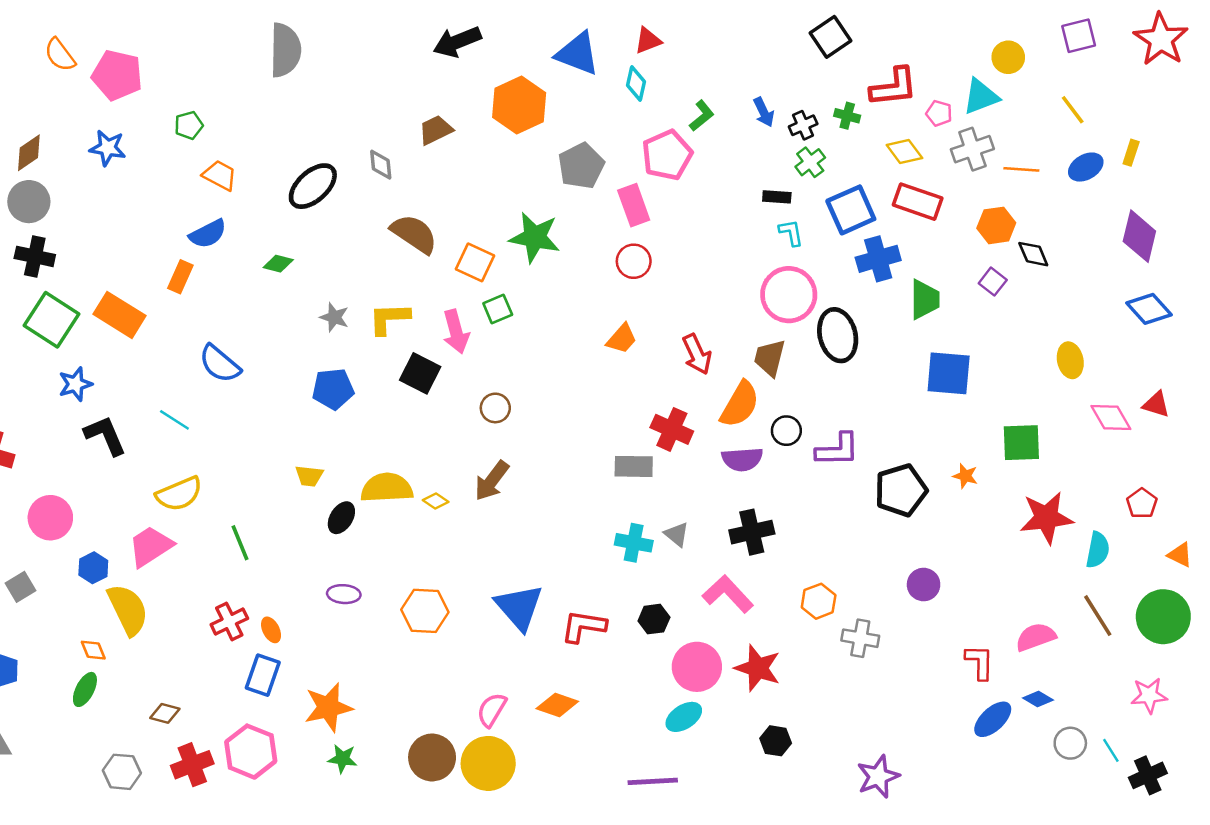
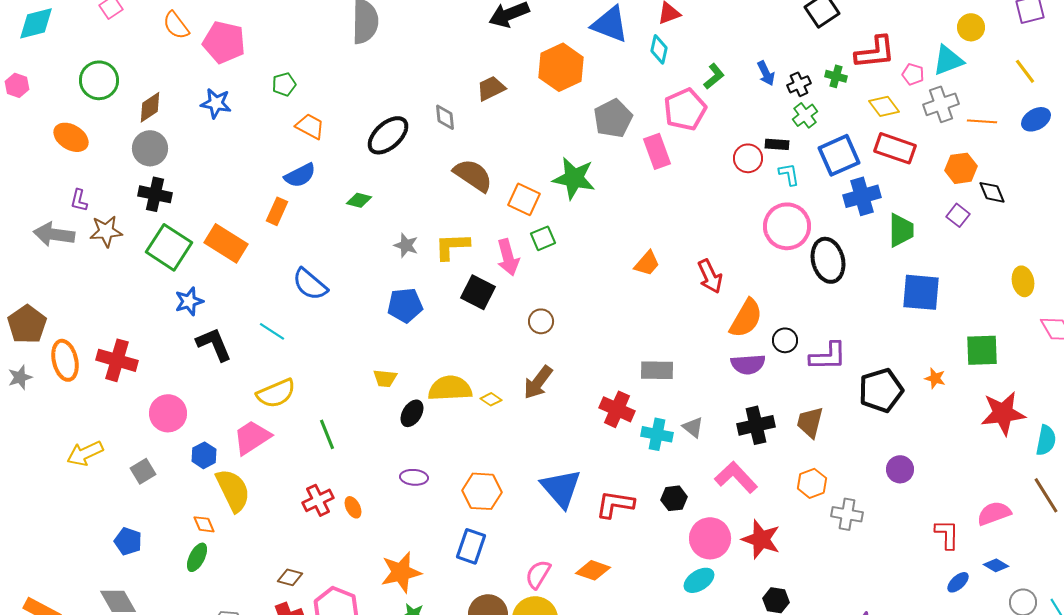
red circle: (634, 261) -> (748, 158), moved
brown trapezoid: (770, 358) -> (810, 422), moved
red cross: (672, 429) -> (617, 409), moved
blue rectangle: (263, 675) -> (471, 546), moved
brown diamond: (165, 713) -> (290, 577), moved
blue ellipse: (993, 719) -> (958, 582), size x0.7

